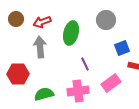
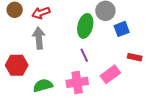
green ellipse: (71, 33) -> (85, 26), moved
blue square: (122, 48) -> (122, 29), moved

